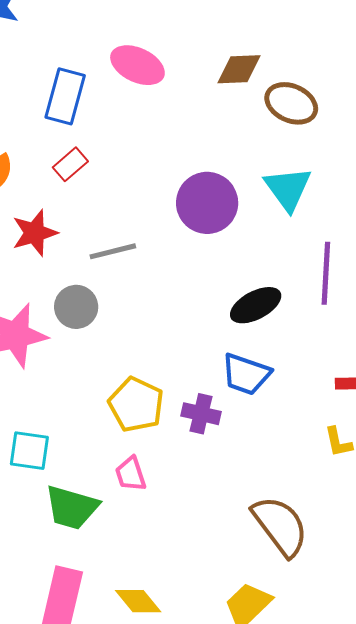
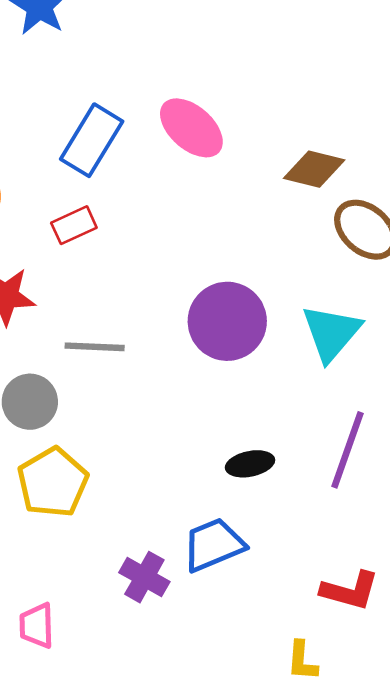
black ellipse: (256, 305) -> (250, 464), size x0.7
blue trapezoid: (246, 374) -> (214, 545), turned 122
yellow pentagon: (136, 405) -> (53, 482), moved

